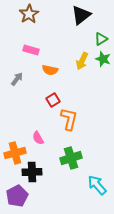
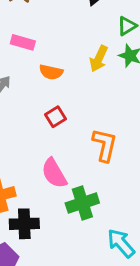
orange L-shape: (69, 119) -> (105, 145), moved
pink semicircle: (38, 138) -> (54, 173), moved, size x1.5

